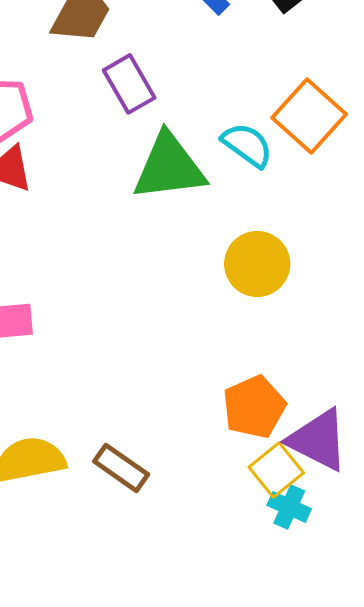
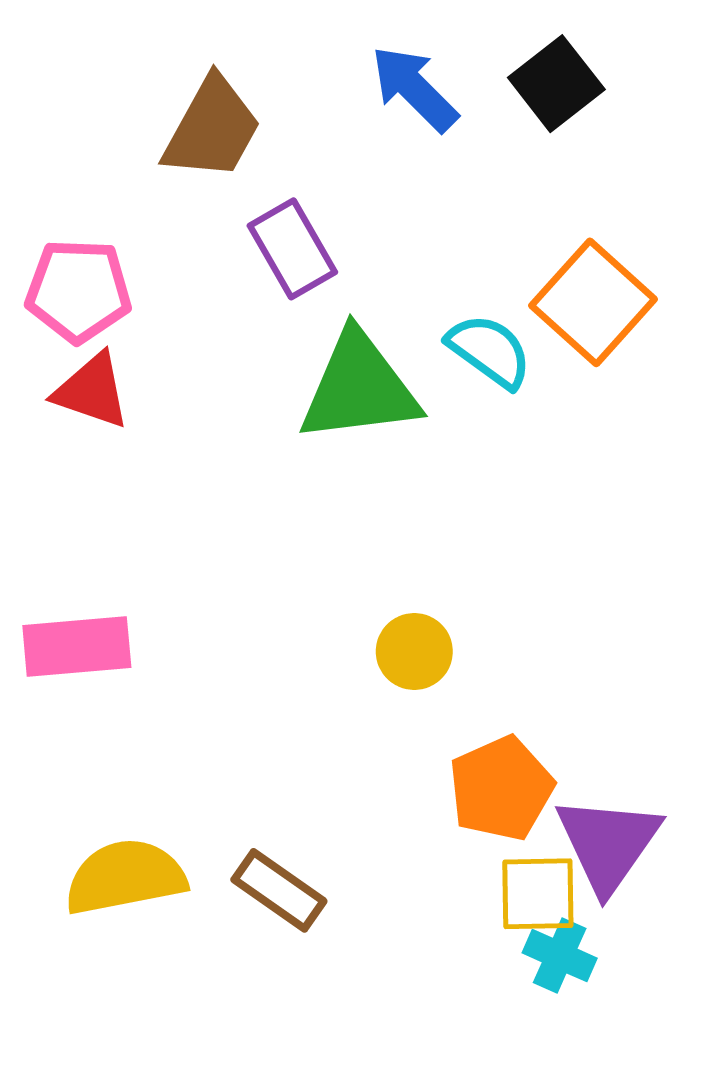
yellow circle: (257, 264) -> (414, 652), moved, size x0.7
purple triangle: (318, 440) -> (608, 844), turned 38
yellow square: (276, 470) -> (538, 894), turned 38

